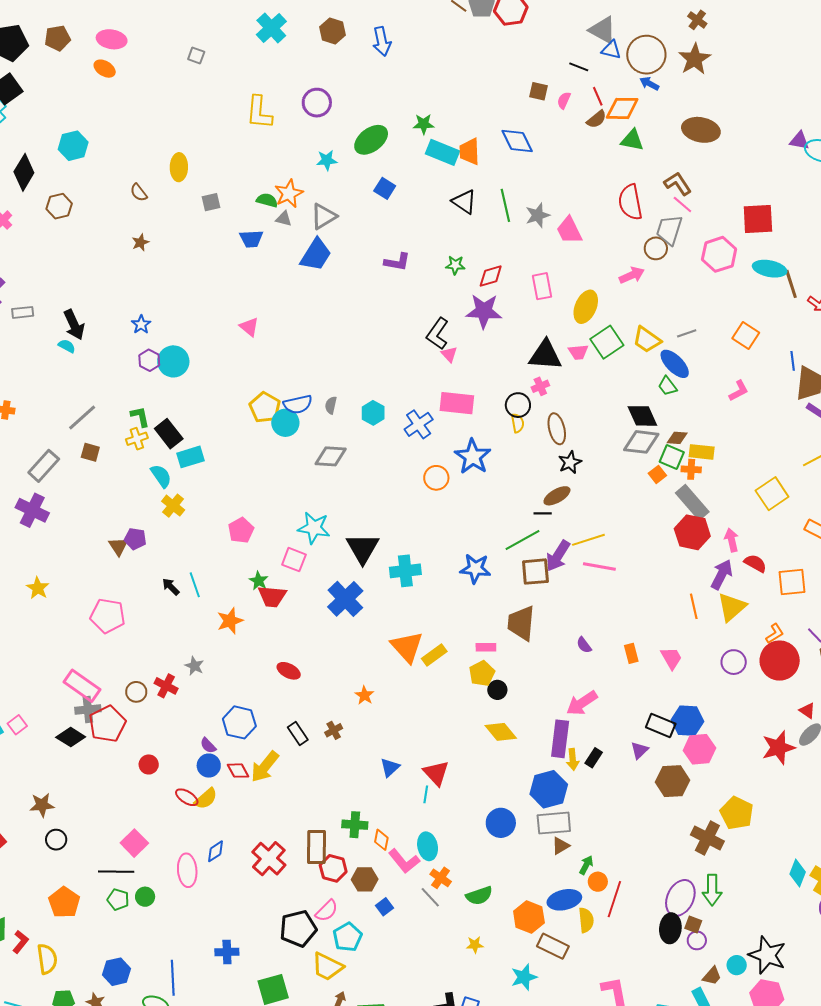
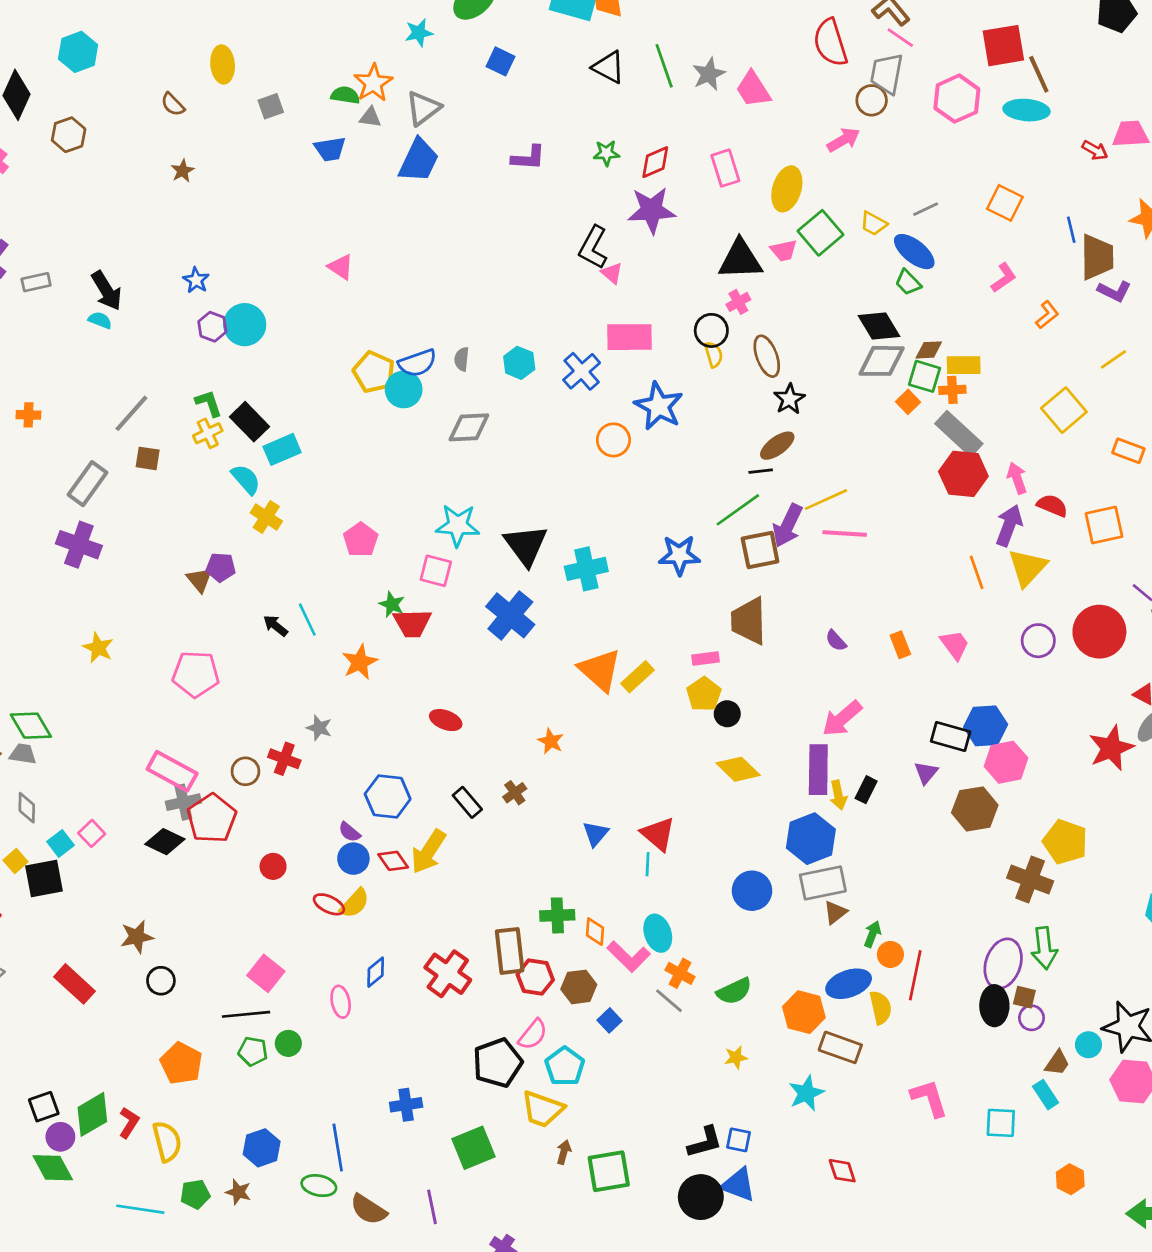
brown line: (791, 284) -> (1039, 74), moved
yellow trapezoid: (647, 340) -> (873, 224), size x0.7
orange L-shape: (775, 634) -> (1047, 315), moved
pink ellipse: (187, 870) -> (341, 1002), size x0.7

